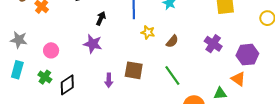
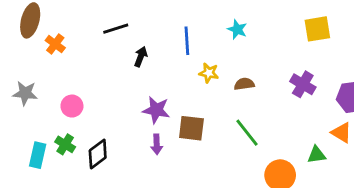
brown semicircle: (172, 41) -> (244, 84), turned -136
purple star: (93, 44) -> (156, 110), moved
cyan rectangle: (17, 70) -> (38, 155), moved

